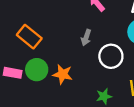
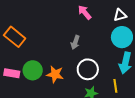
orange rectangle: (29, 37) -> (15, 37), moved
white circle: (111, 56) -> (88, 69), moved

